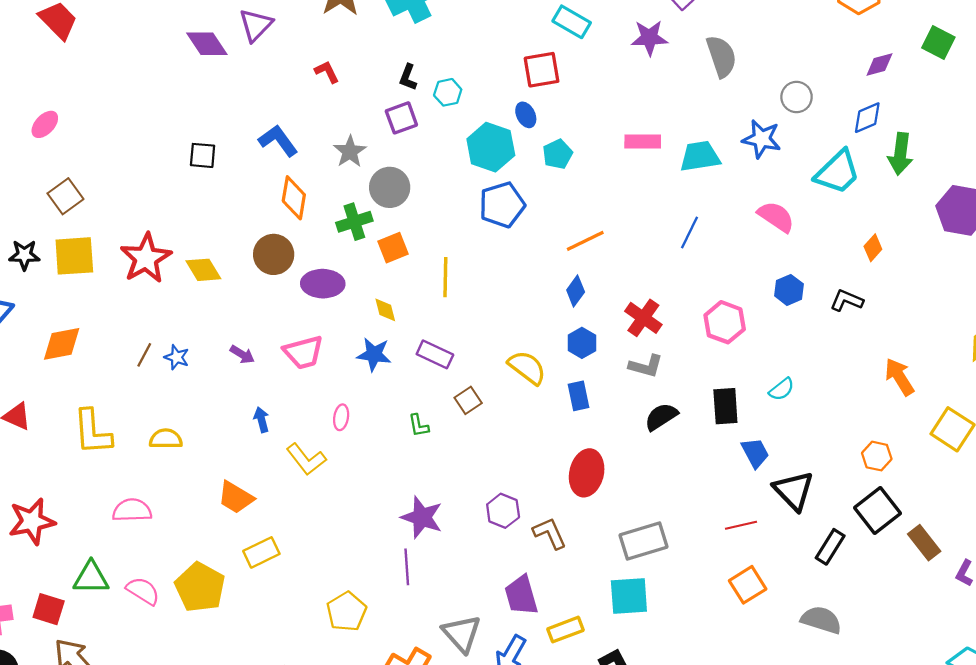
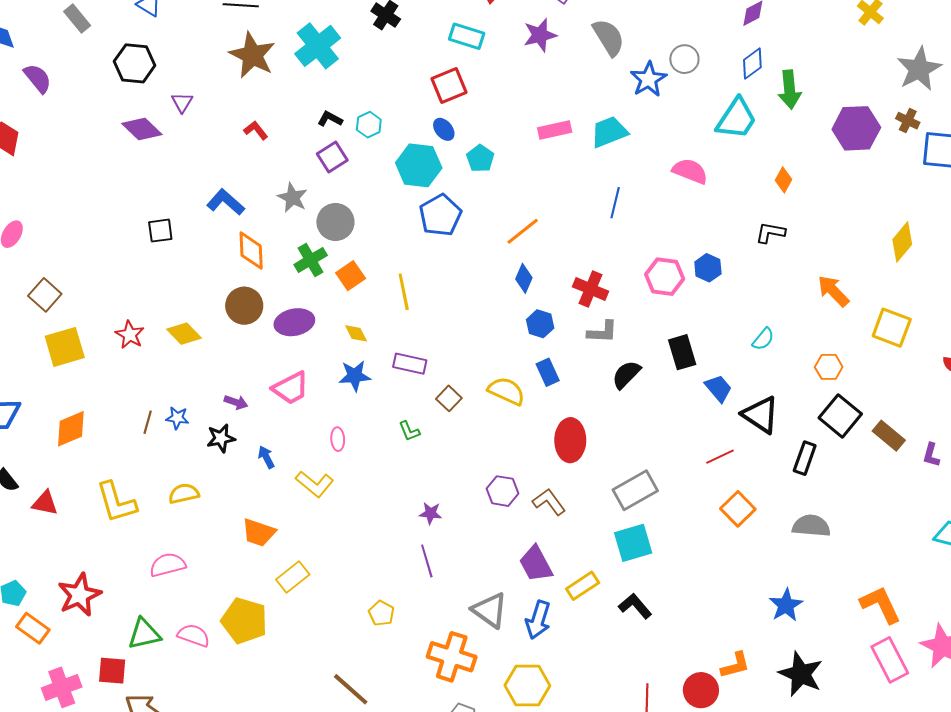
purple triangle: (256, 25) -> (182, 102), size x0.7
black L-shape: (408, 77) -> (330, 119), turned 110
blue star: (762, 139) -> (649, 79), moved, turned -30
black star: (24, 255) -> (221, 438), moved
red star: (146, 258) -> (130, 335), size x0.6
blue hexagon: (789, 290) -> (708, 268), moved
yellow semicircle: (527, 368) -> (506, 391), moved
cyan semicircle: (782, 389) -> (763, 339), moved
purple star: (422, 517) -> (431, 513), size x0.6
yellow pentagon: (346, 612) -> (381, 613), size x0.7

